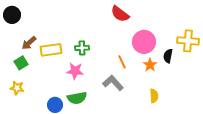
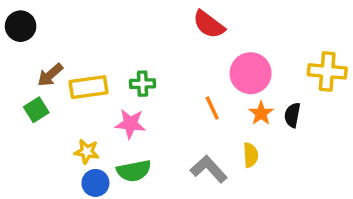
black semicircle: (168, 56) -> (292, 115), moved
gray L-shape: (113, 83) -> (209, 169), moved
yellow star: (17, 88) -> (87, 152), moved
yellow semicircle: (154, 96) -> (251, 155), moved

